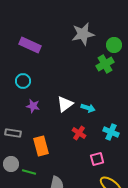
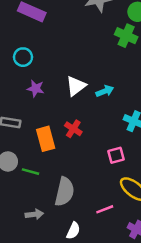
green cross: (105, 64) -> (126, 36), turned -36
cyan arrow: (88, 108) -> (105, 91), turned -40
red cross: (79, 133) -> (73, 129), moved

